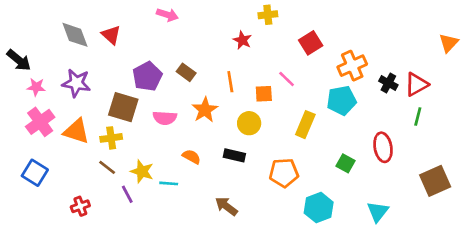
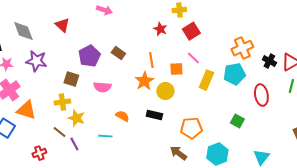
gray diamond: (75, 35) -> (23, 31), moved
red square: (311, 43) -> (191, 31), moved
brown square: (123, 107) -> (71, 79), size x0.7
orange star: (205, 110) -> (144, 81), moved
yellow rectangle: (305, 125) -> (206, 80), moved
orange triangle: (76, 131) -> (26, 110), moved
red ellipse: (383, 147) -> (261, 95), moved
brown line: (107, 167) -> (59, 132), moved
yellow star: (142, 171) -> (76, 118), moved
brown arrow: (226, 206) -> (178, 153), moved

